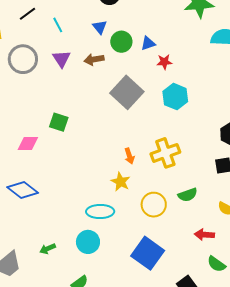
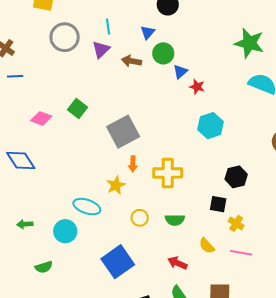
cyan line: (58, 25) -> (108, 27), moved
blue triangle: (148, 43) -> (180, 72), moved, turned -42
gray square: (127, 92) -> (123, 132), moved
cyan hexagon: (175, 97) -> (211, 126), moved
yellow circle: (154, 205) -> (140, 218), size x0.7

